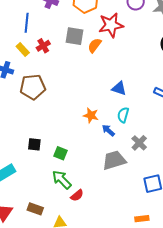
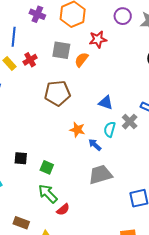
red star: (111, 25) -> (98, 39), size x0.7
brown pentagon: (33, 87) -> (57, 93), moved
gray cross: (139, 143) -> (130, 122), moved

